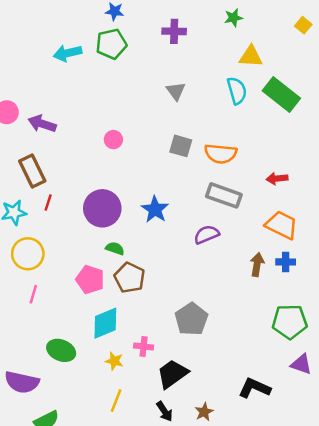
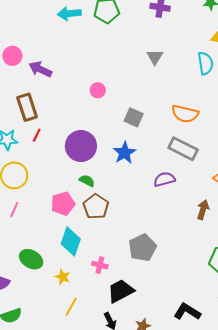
gray square: (181, 146) -> (134, 117), moved
pink pentagon: (90, 280) -> (63, 204), turned 30
cyan diamond: (105, 323) -> (71, 241), turned -56
yellow star: (114, 361) -> (63, 277), moved

